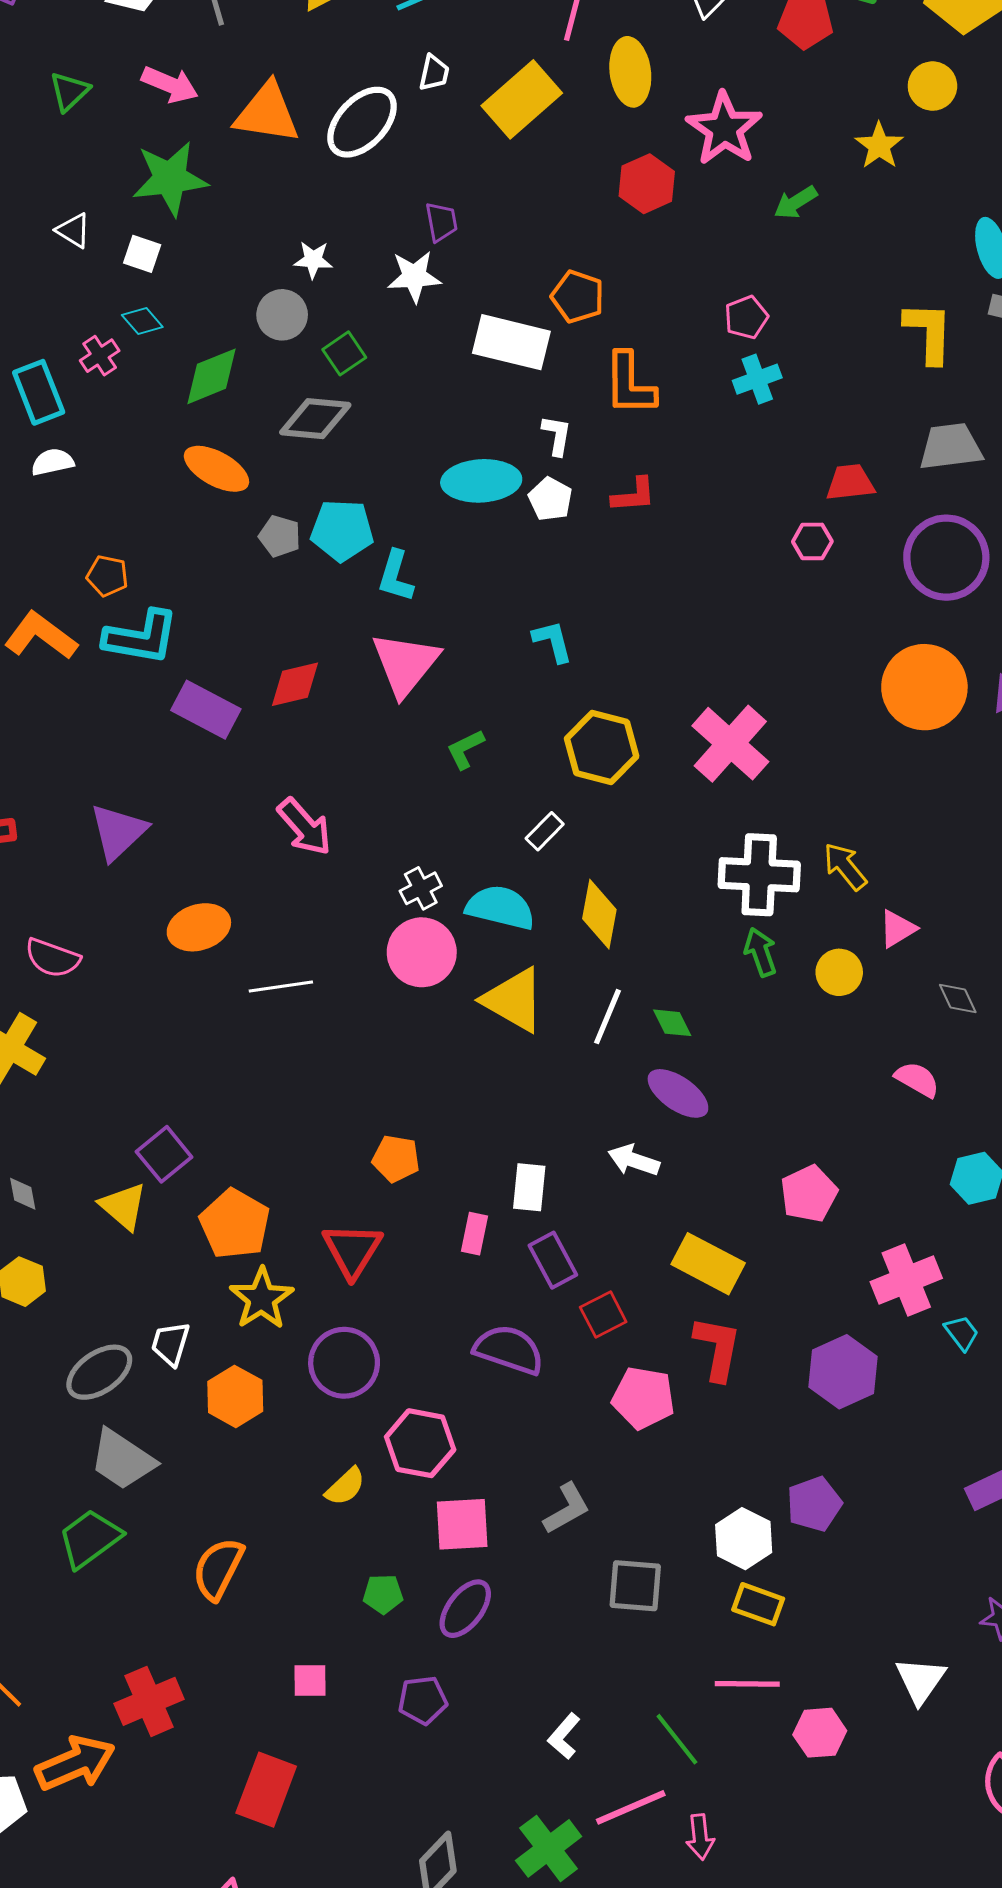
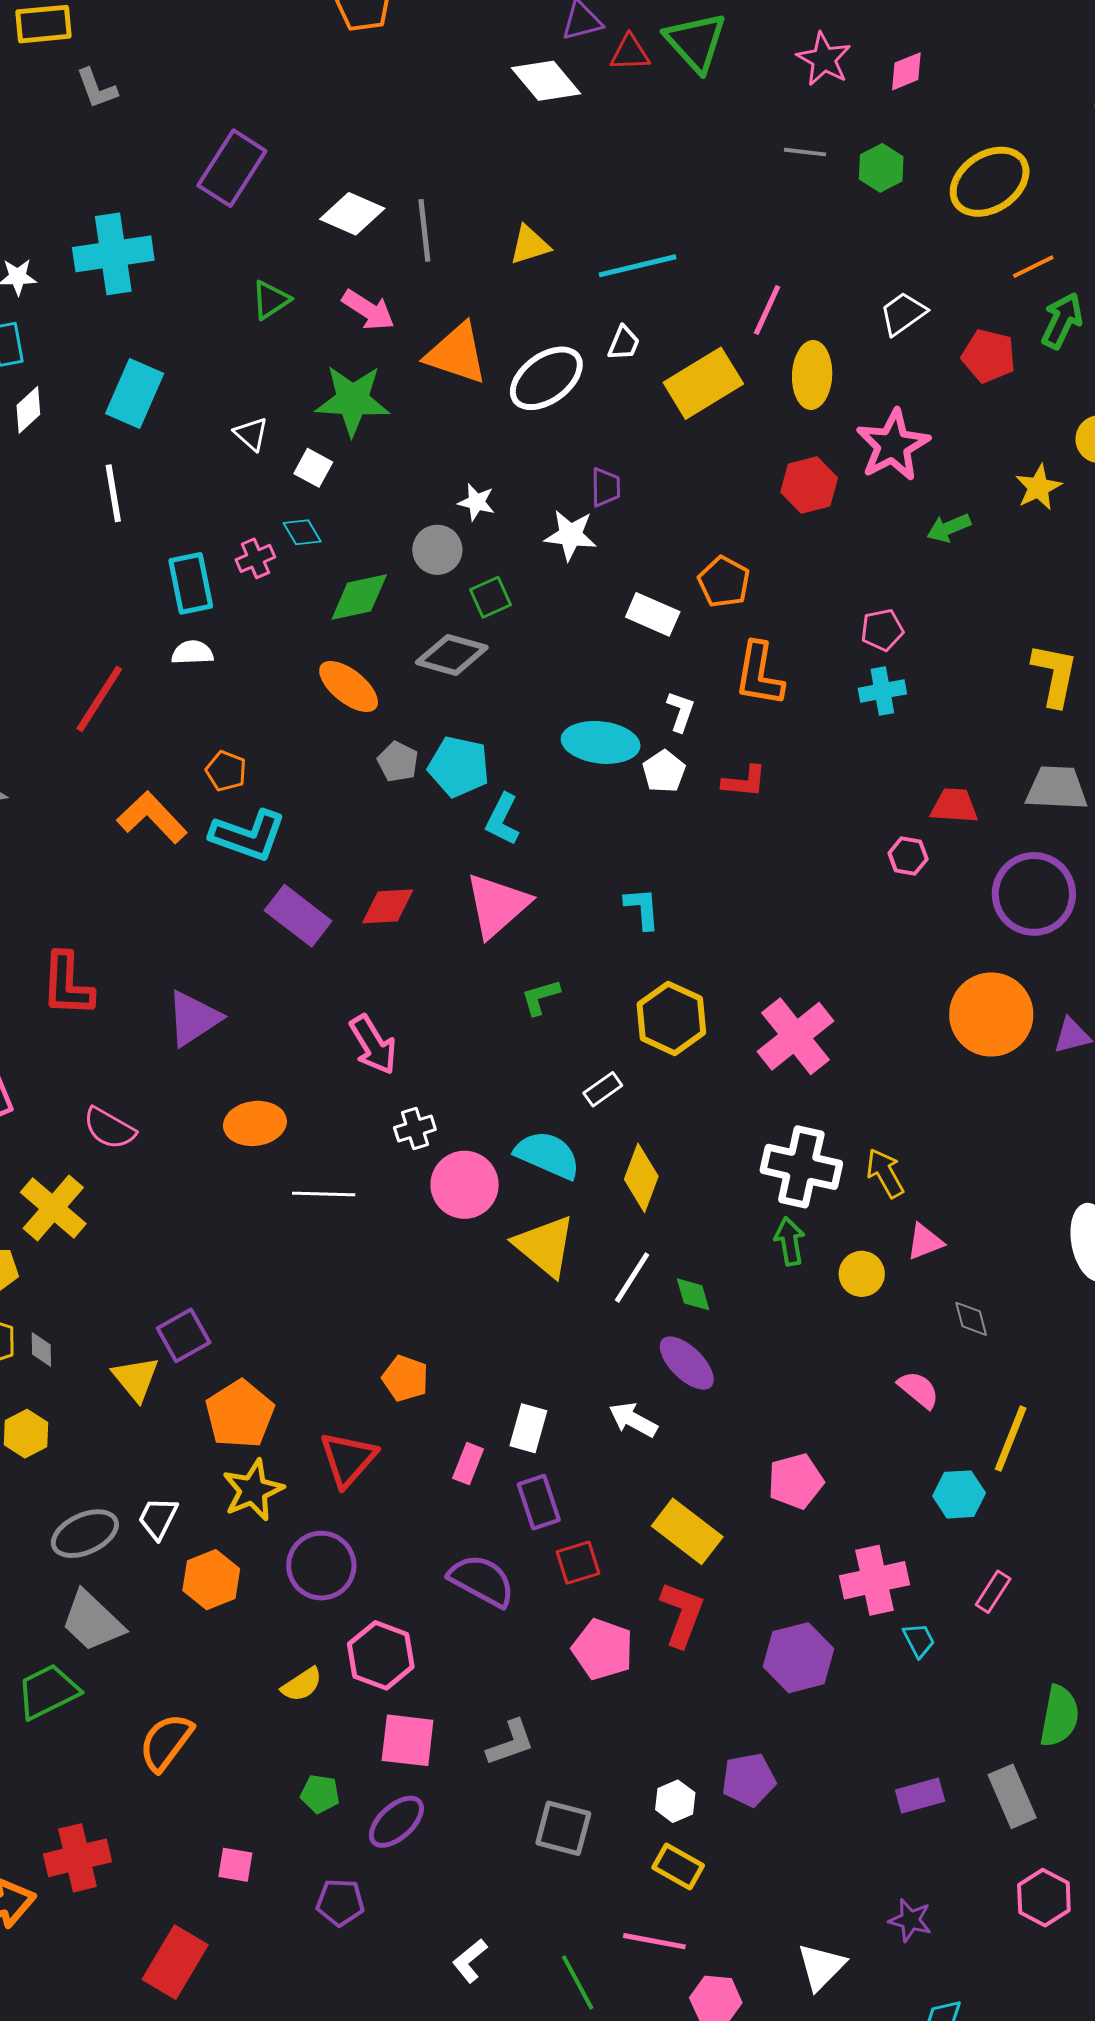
white rectangle: (511, 342) -> (653, 614), size x0.7
white cross: (421, 888) -> (415, 1129), moved
white hexagon: (744, 1539) -> (675, 1801), size x0.7

